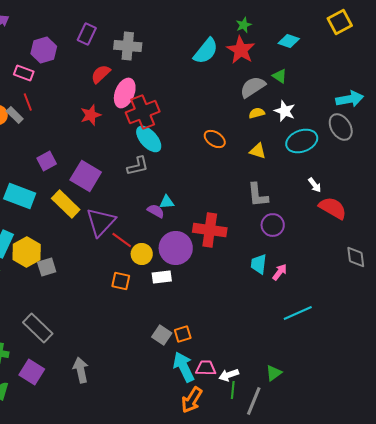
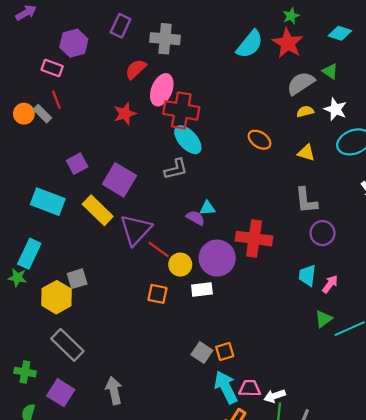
red cross: (143, 112) -> (181, 110), turned 32
yellow hexagon: (27, 252) -> (56, 297), moved
green triangle: (274, 373) -> (324, 319), moved

